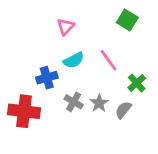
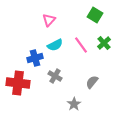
green cross: (137, 83) -> (104, 43), moved
gray star: (99, 103) -> (74, 104), moved

